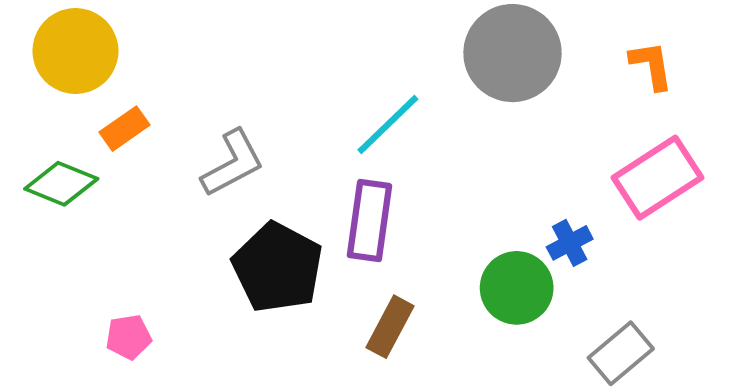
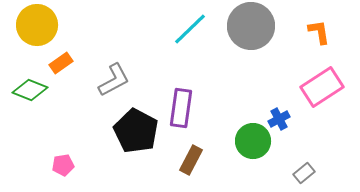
cyan line: (388, 125) -> (190, 29), moved
gray rectangle: (621, 353) -> (304, 173), size x0.7

